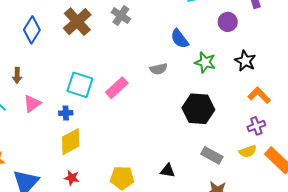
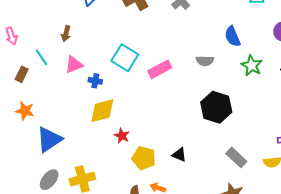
black hexagon: (198, 109) -> (216, 107), moved
blue cross: (66, 113) -> (95, 81), moved
black triangle: (168, 171) -> (179, 155), moved
red star: (72, 178) -> (122, 136), moved

